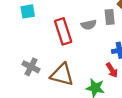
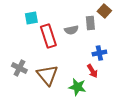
cyan square: (28, 11) -> (31, 18), moved
brown triangle: (62, 75) -> (47, 75), turned 35

